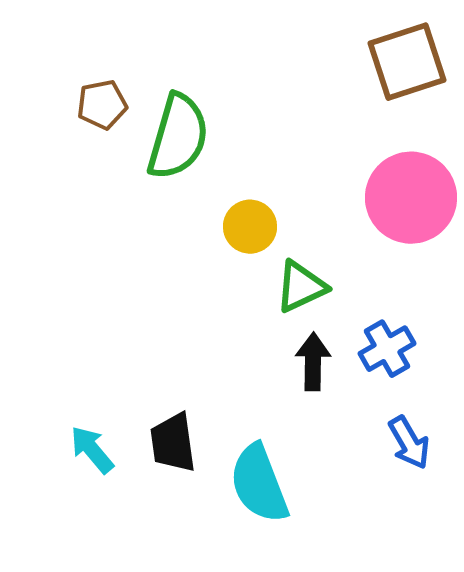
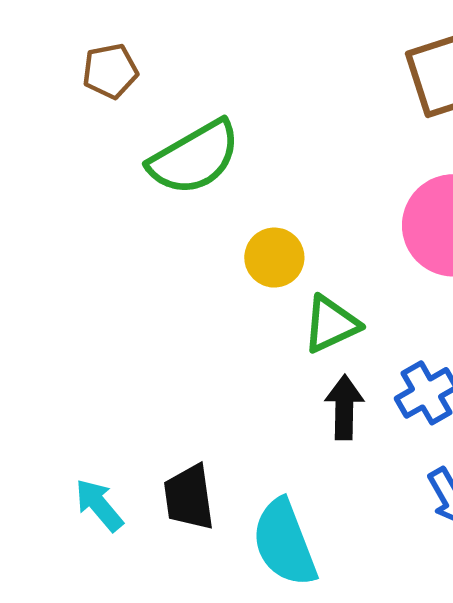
brown pentagon: (102, 105) -> (110, 71), moved
green semicircle: (178, 137) -> (194, 158), turned 44

